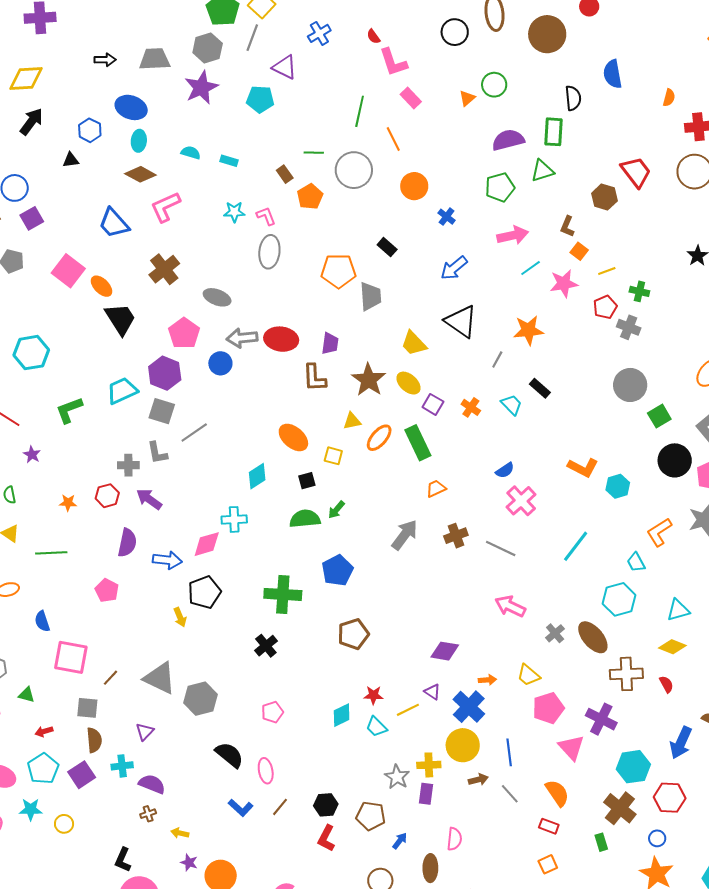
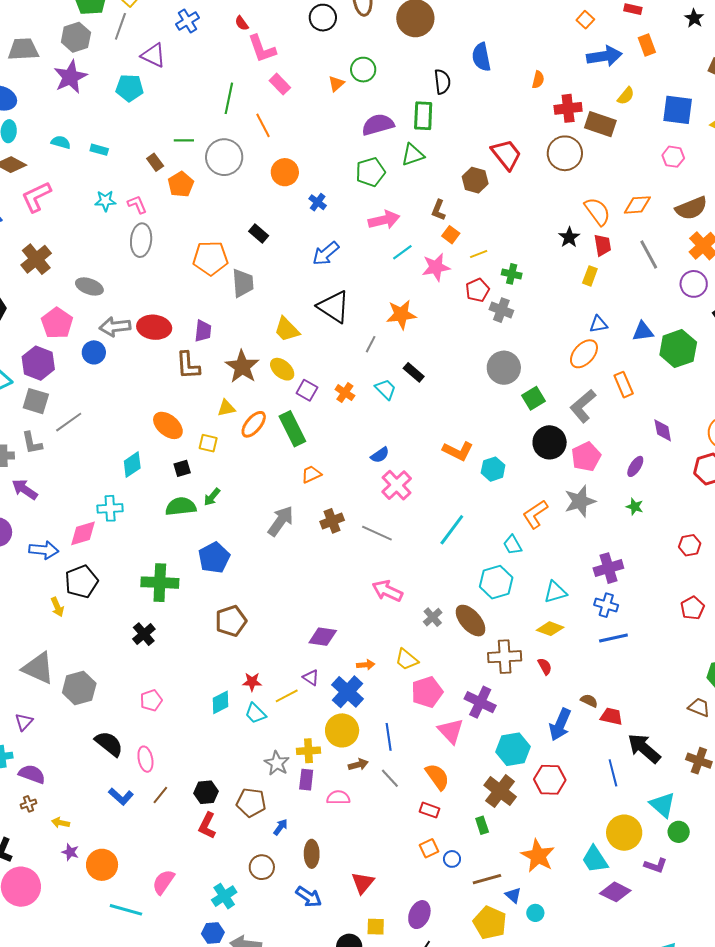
blue circle: (657, 838) -> (452, 859), moved
pink semicircle: (454, 839) -> (338, 797), moved, turned -95

